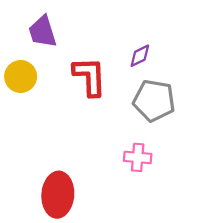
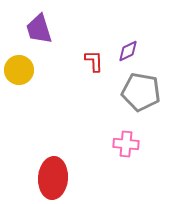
red L-shape: (90, 76) -> (94, 61), moved, size x0.6

